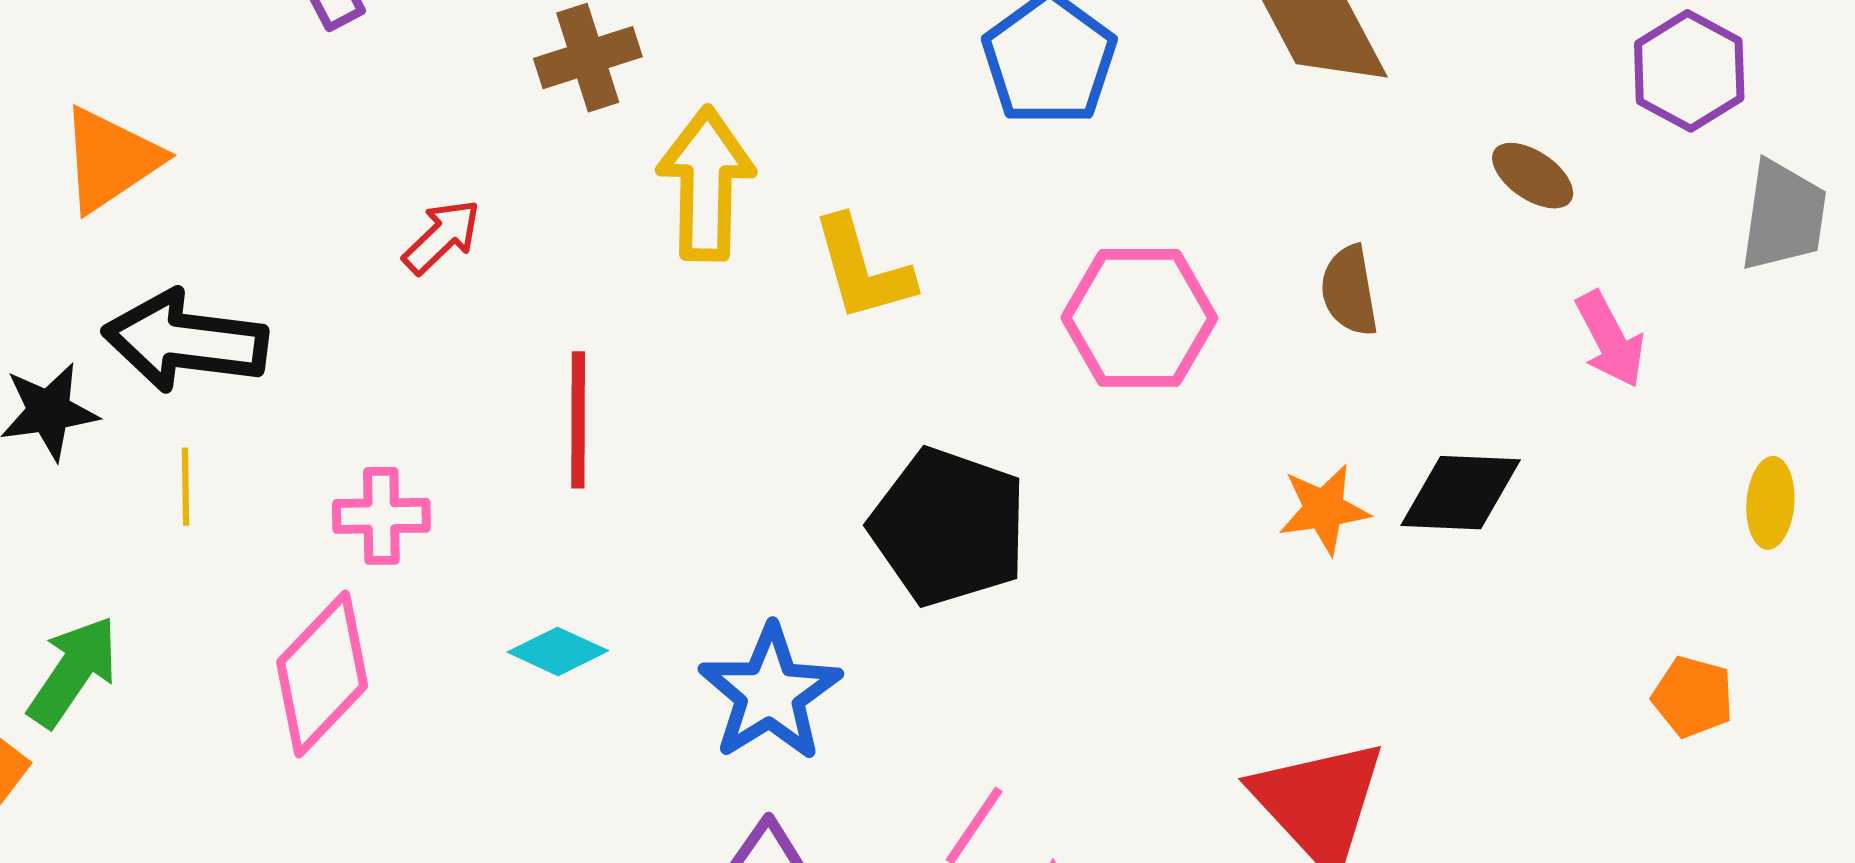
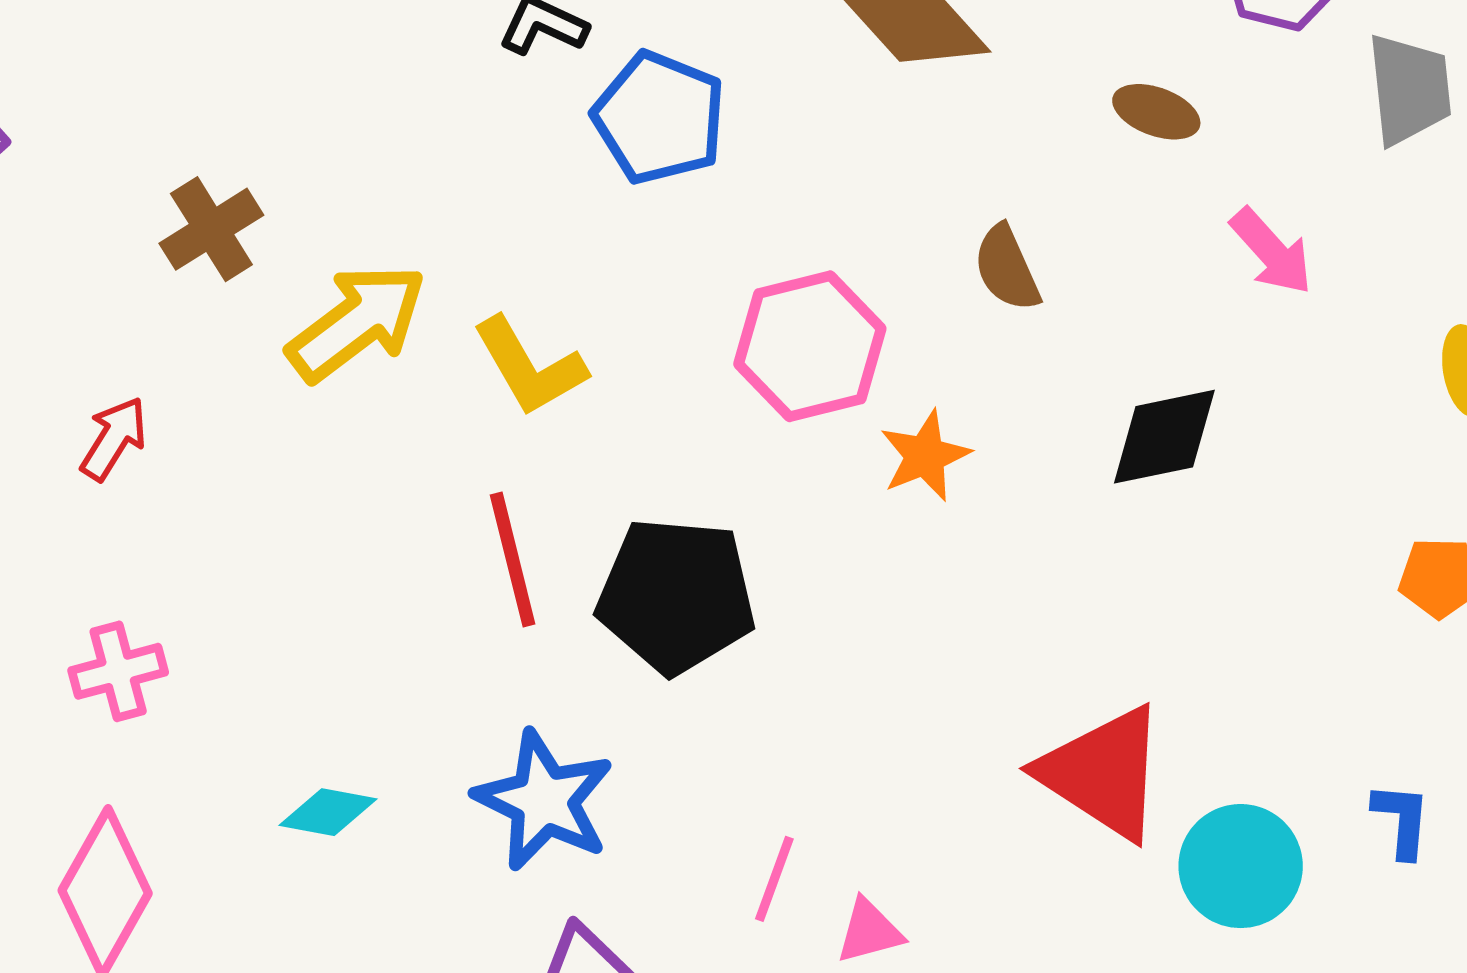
yellow arrow: (706, 184) -> (357, 322), turned 66
red line: (578, 420) -> (513, 559), moved
orange star: (1324, 509) -> (925, 456), moved
pink cross: (381, 516) -> (118, 671), moved

